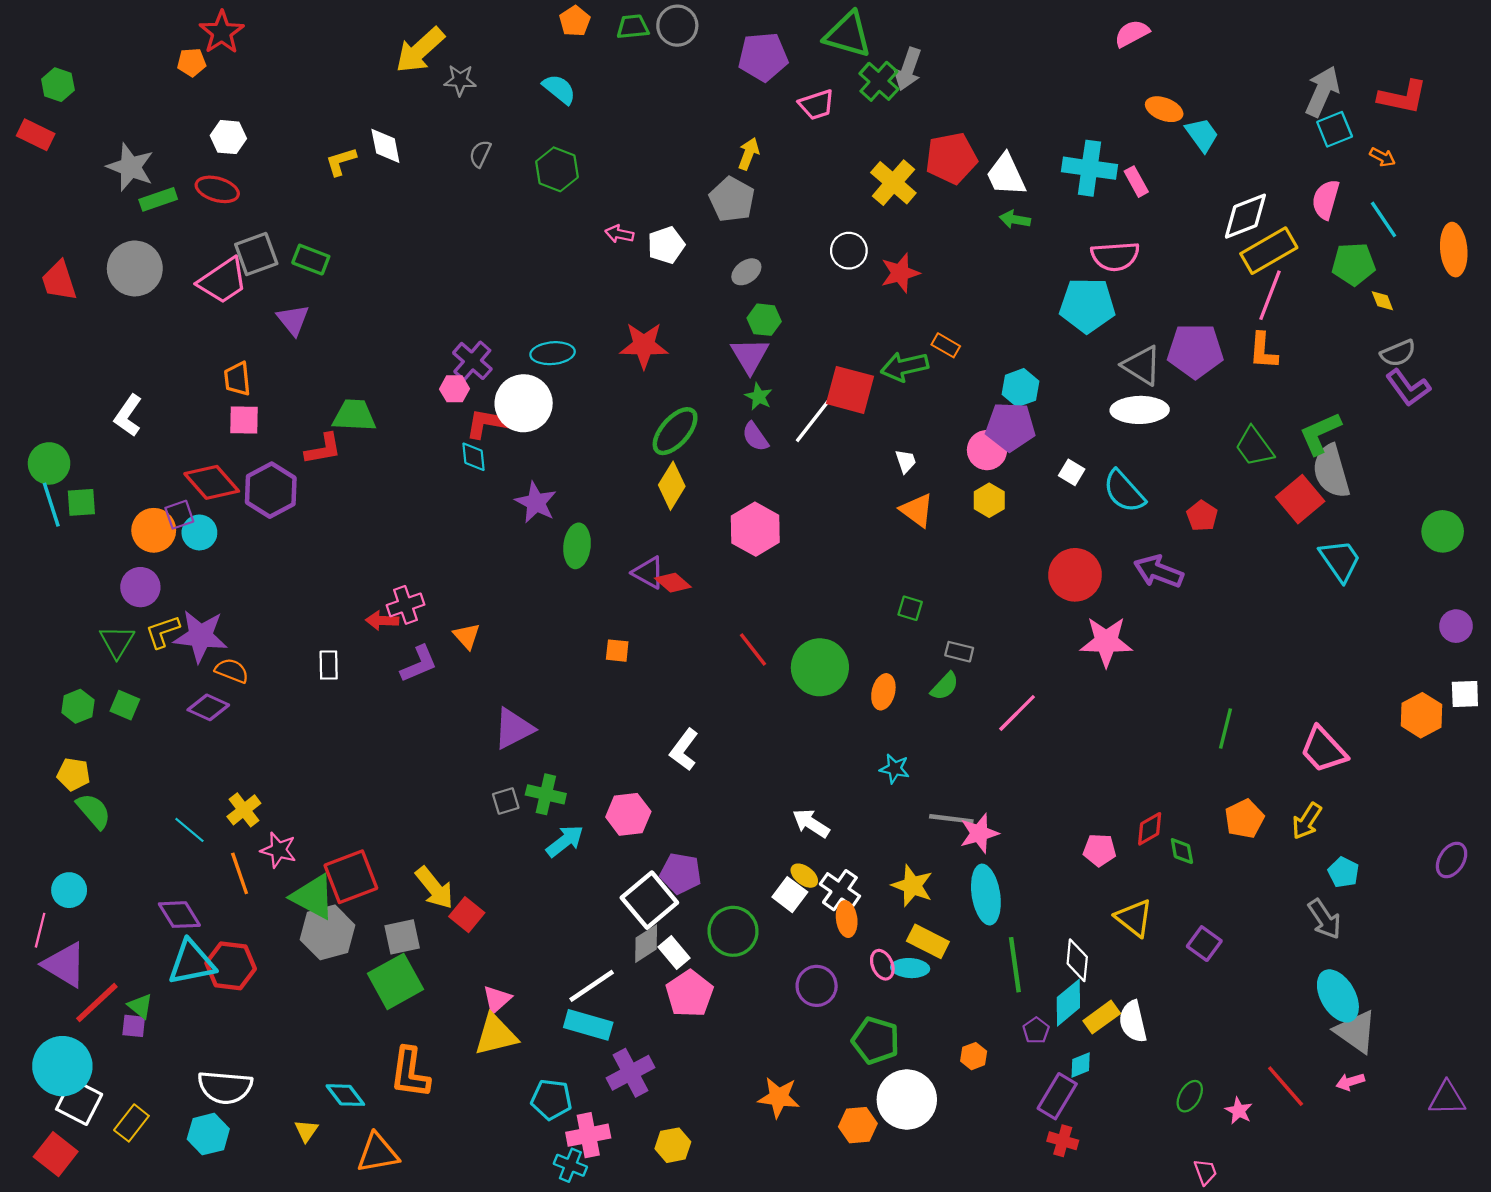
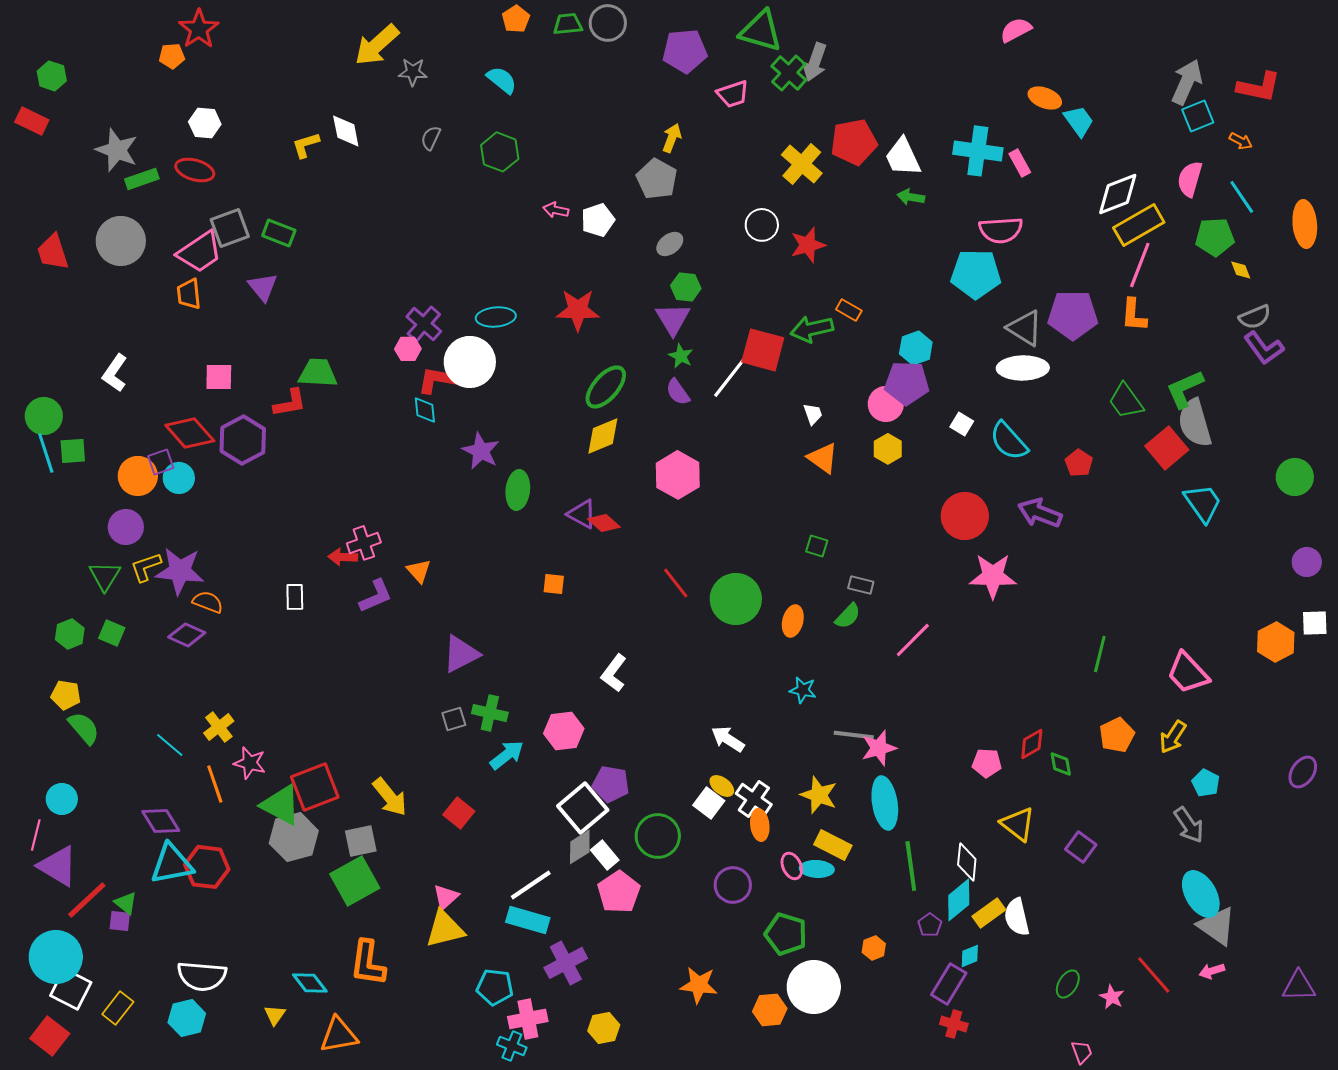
orange trapezoid: (237, 379) -> (189, 294), moved
yellow diamond: (672, 486) -> (603, 436), turned 36
red square: (467, 915) -> (459, 813), moved

